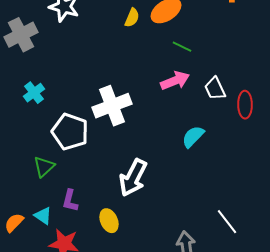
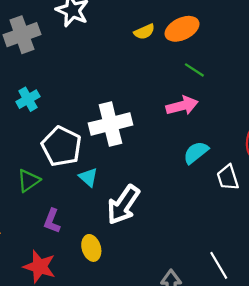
yellow semicircle: (132, 18) -> (144, 32), turned 36
white trapezoid: (215, 89) -> (228, 178), moved
cyan semicircle: (193, 137) -> (196, 153), moved
cyan triangle: (43, 216) -> (88, 177), moved

